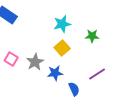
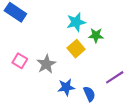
green star: (92, 36) -> (96, 35), moved
blue star: (55, 73) -> (66, 87), moved

